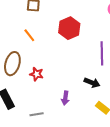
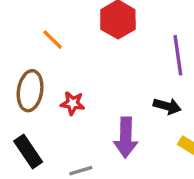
purple arrow: (65, 98) -> (126, 137), size x1.6

